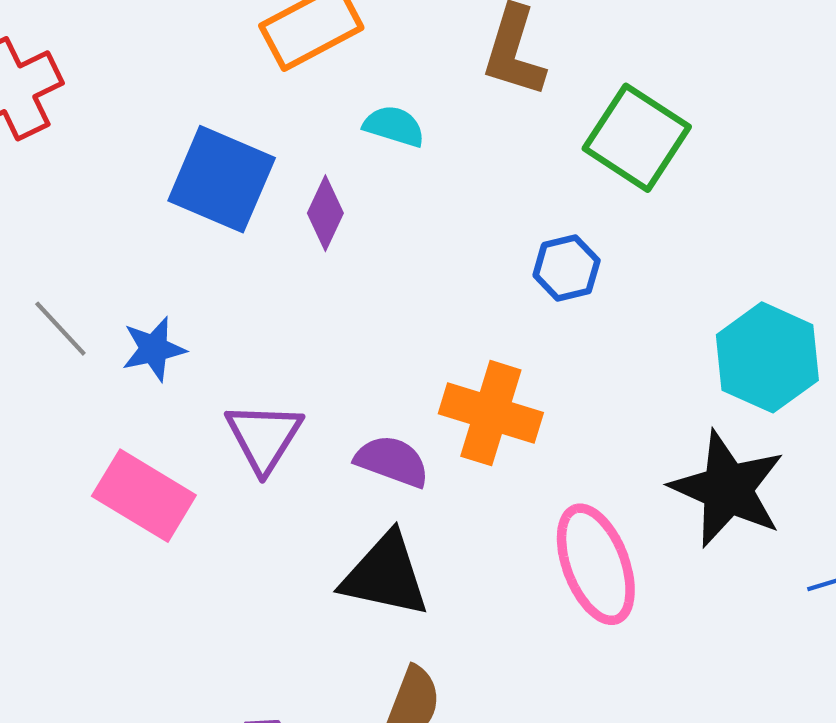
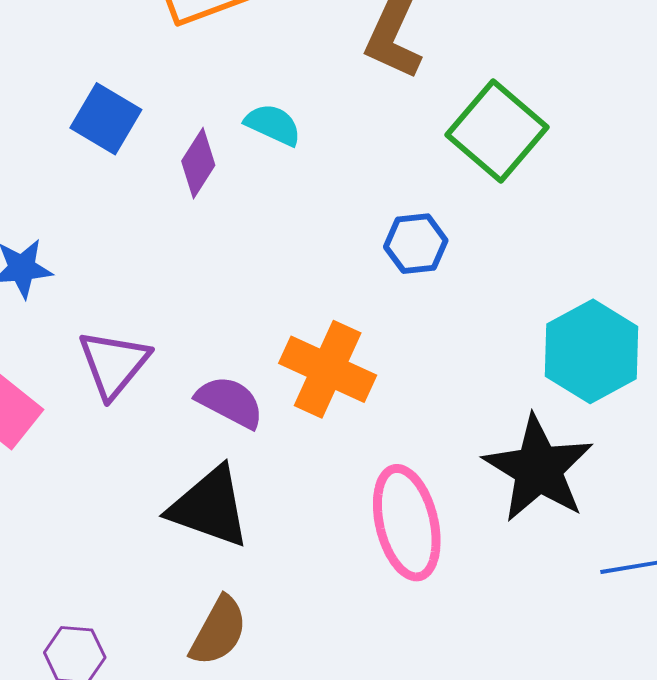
cyan semicircle: (394, 126) -> (273, 125), moved
blue square: (222, 179) -> (106, 119), size x0.7

